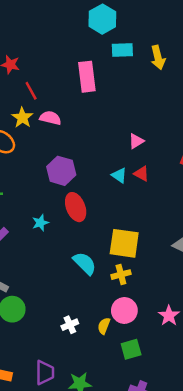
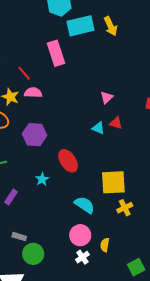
cyan rectangle: (122, 50) -> (81, 26), size x1.5
red line: (31, 91) -> (24, 73), moved
purple hexagon: (61, 171) -> (35, 135), moved
yellow cross: (121, 275) -> (125, 208), moved
pink circle: (124, 310) -> (80, 235), moved
yellow semicircle: (104, 326) -> (105, 245), moved

